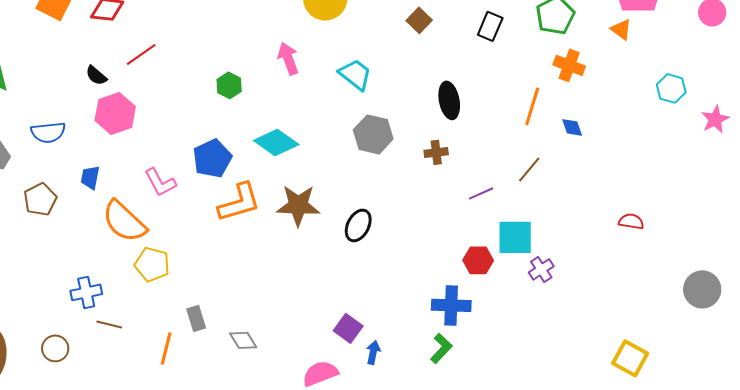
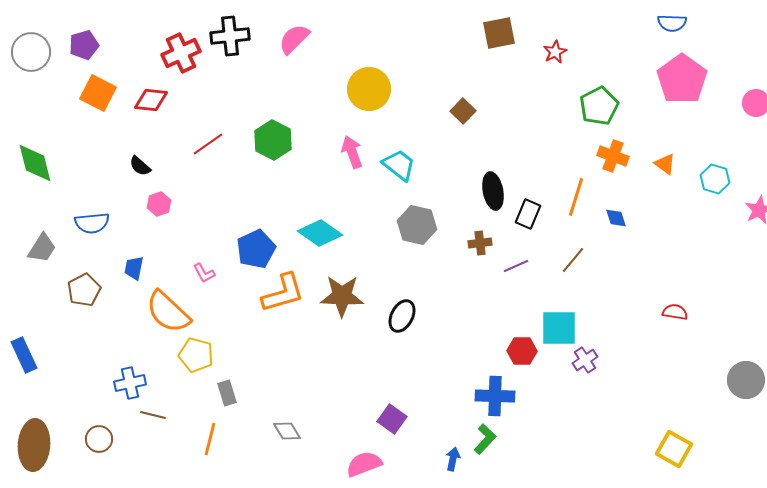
black rectangle: (490, 26) -> (528, 214), moved
orange triangle: (621, 29) -> (665, 164), moved
red line: (141, 54) -> (208, 144), moved
pink arrow: (288, 58) -> (352, 152), moved
green hexagon: (229, 85) -> (273, 140), moved, size x1.5
pink hexagon: (115, 113) -> (159, 204), size x0.6
pink L-shape: (160, 182) -> (204, 273), size x0.7
purple line: (481, 193) -> (516, 266), moved
gray rectangle: (196, 318) -> (227, 393), moved
blue arrow: (373, 352) -> (453, 459), moved

